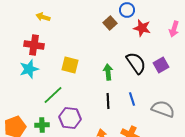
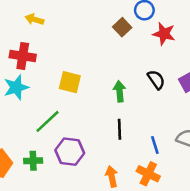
black semicircle: (136, 63) -> (156, 80), size x0.7
blue line: (132, 99) -> (155, 145), moved

